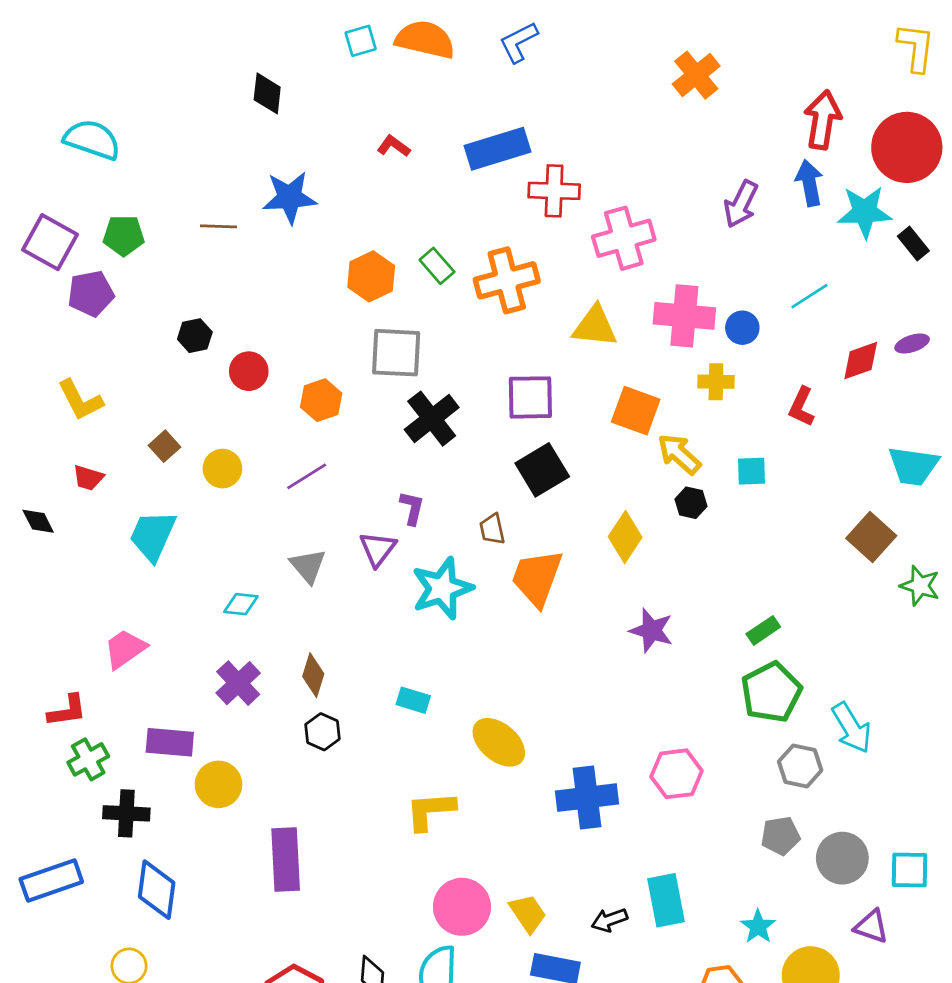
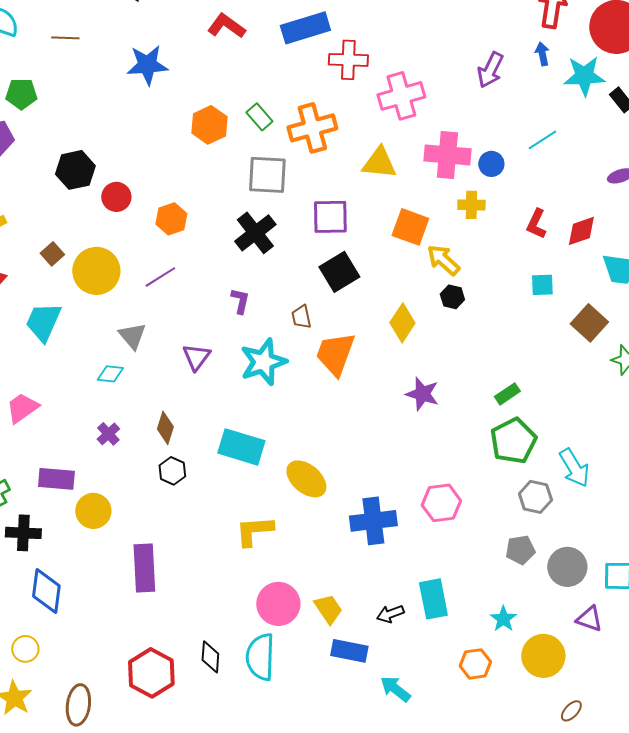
red L-shape: (394, 146) -> (226, 26), size x1.5
blue arrow: (809, 183) -> (542, 54), size x0.7
brown line: (218, 226) -> (65, 38), moved
black hexagon: (195, 336) -> (75, 170), size x1.5
gray square: (396, 353) -> (267, 175), moved
red diamond: (861, 361) -> (581, 231), moved
yellow circle: (222, 469) -> (96, 271), size x1.6
cyan square: (751, 471) -> (542, 285), moved
purple triangle: (378, 549) -> (196, 357), moved
gray triangle: (308, 566) -> (132, 336), moved
purple cross: (238, 683) -> (108, 434), size x0.7
cyan rectangle: (413, 700) -> (241, 447), size x1.8

